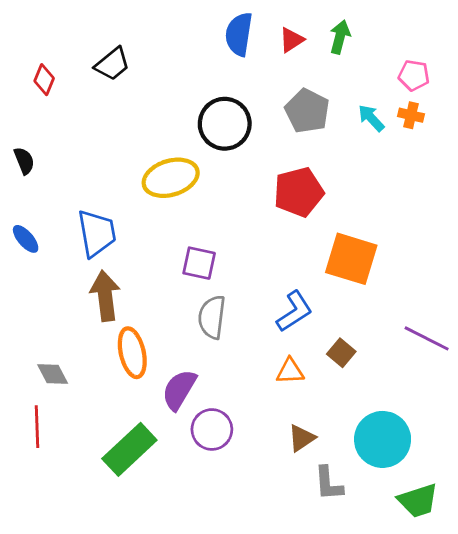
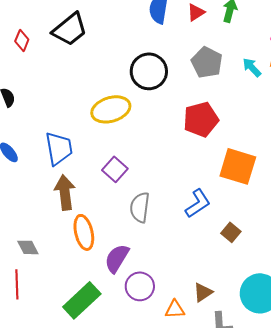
black trapezoid: (112, 64) -> (70, 29), size x1.4
purple square: (199, 263) -> (115, 169), moved, turned 30
orange triangle: (290, 371) -> (175, 309), moved

